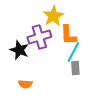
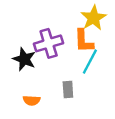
yellow star: (53, 16) -> (93, 18), moved
gray rectangle: (75, 68) -> (68, 90), moved

